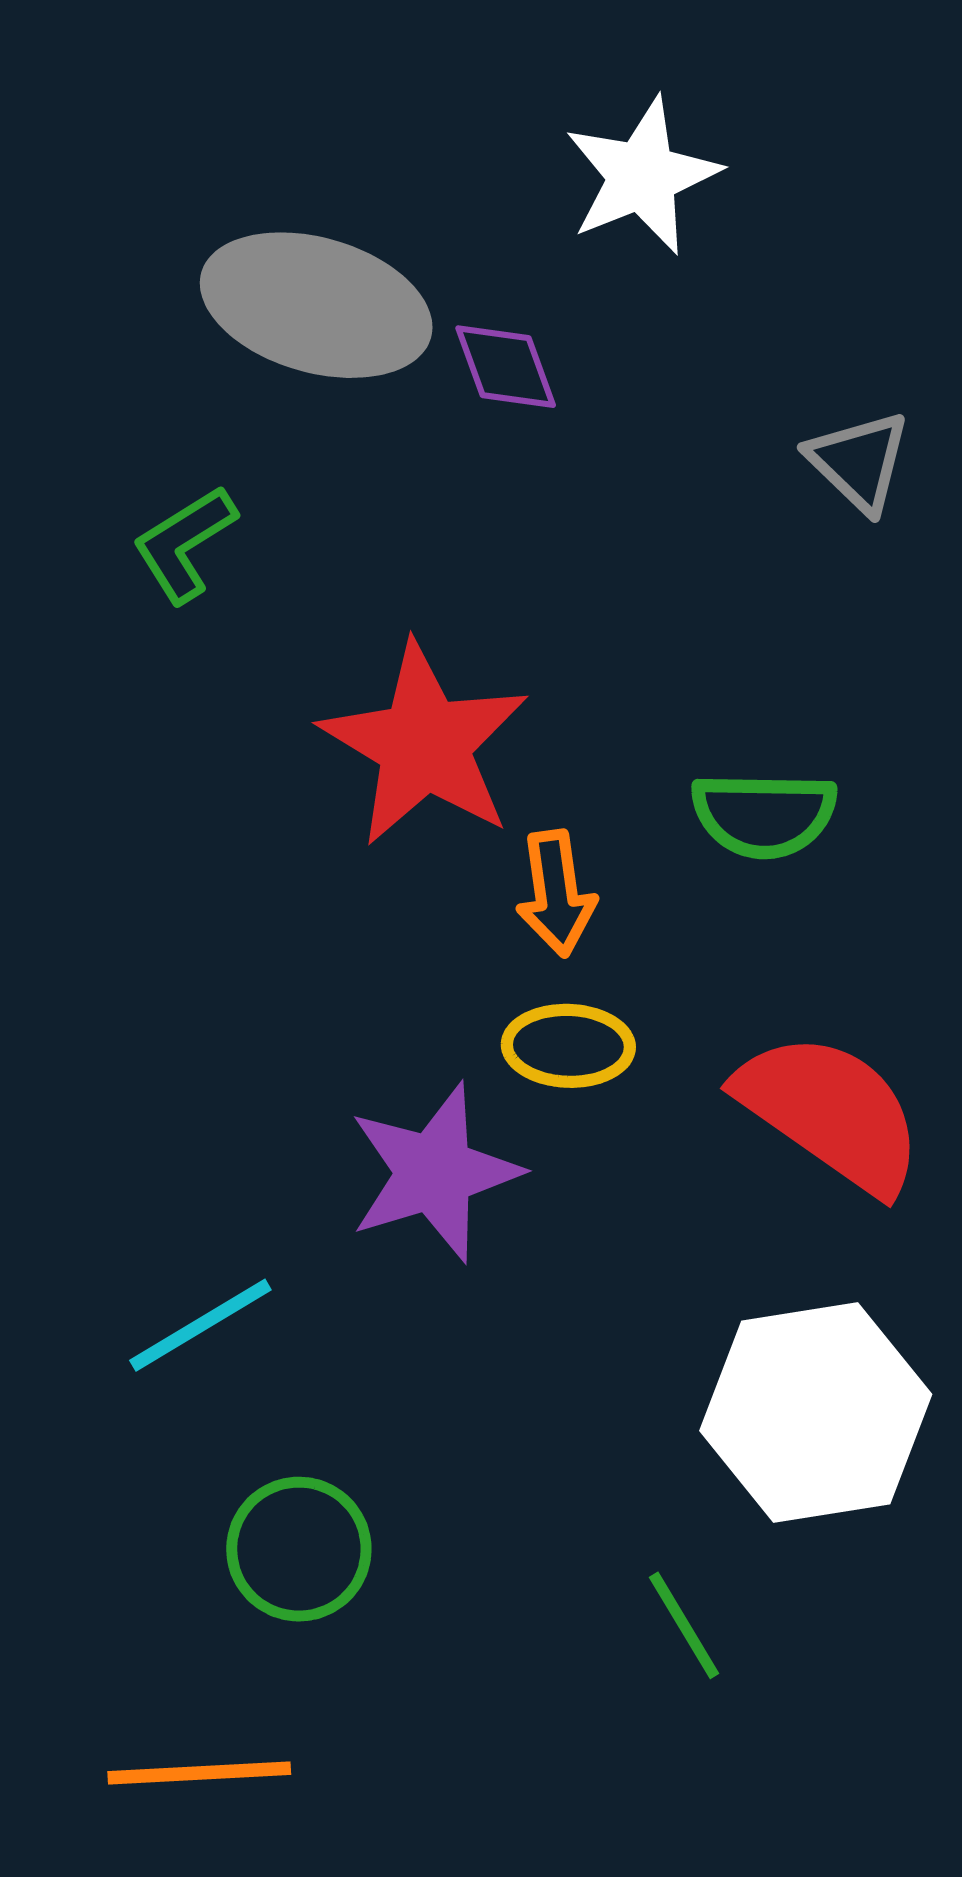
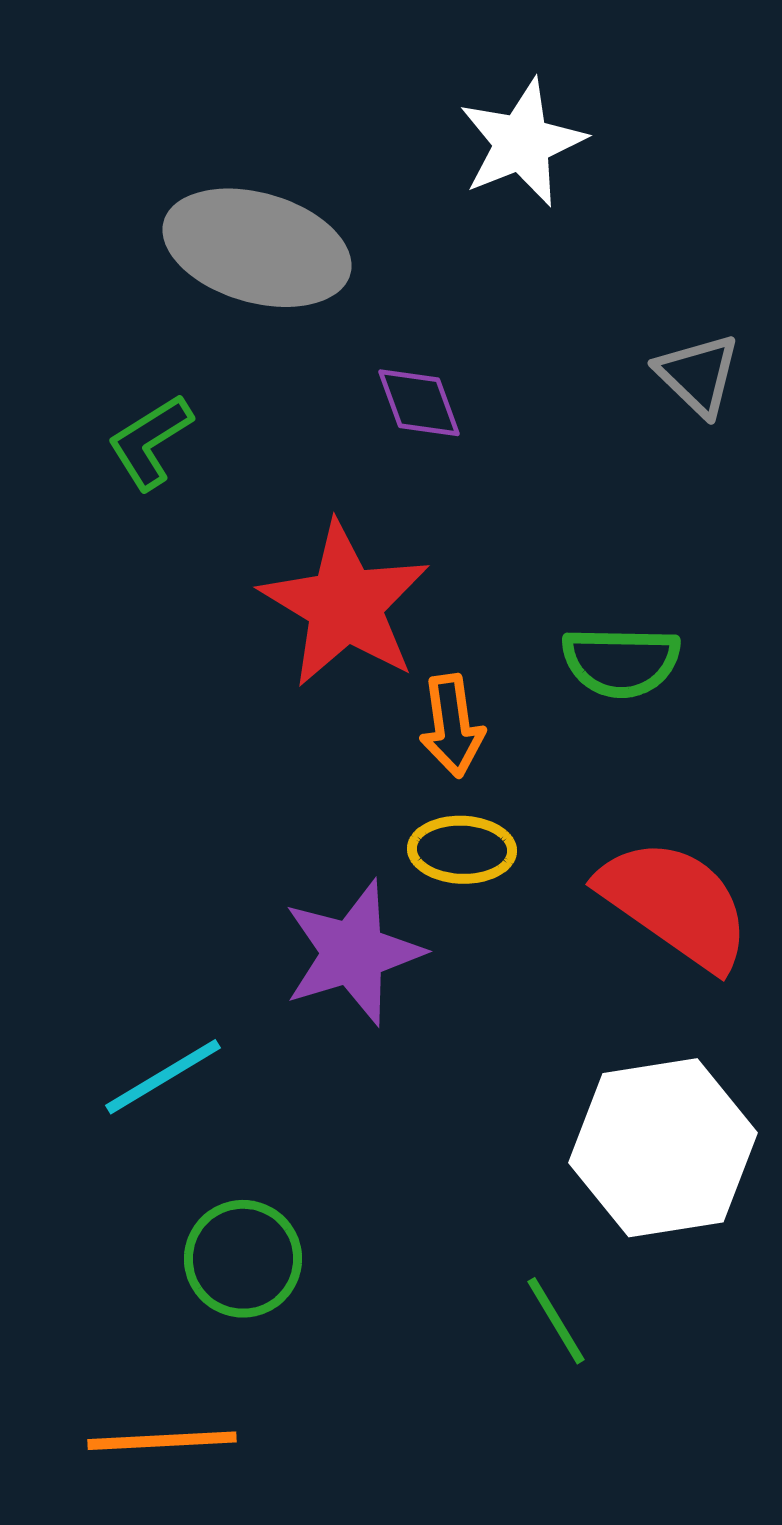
purple diamond: (506, 367) -> (419, 403), moved

